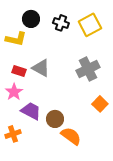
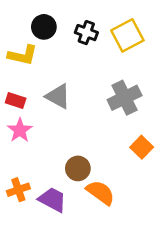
red rectangle: (19, 71) -> (16, 101), moved
purple trapezoid: (31, 111) -> (52, 200), moved

